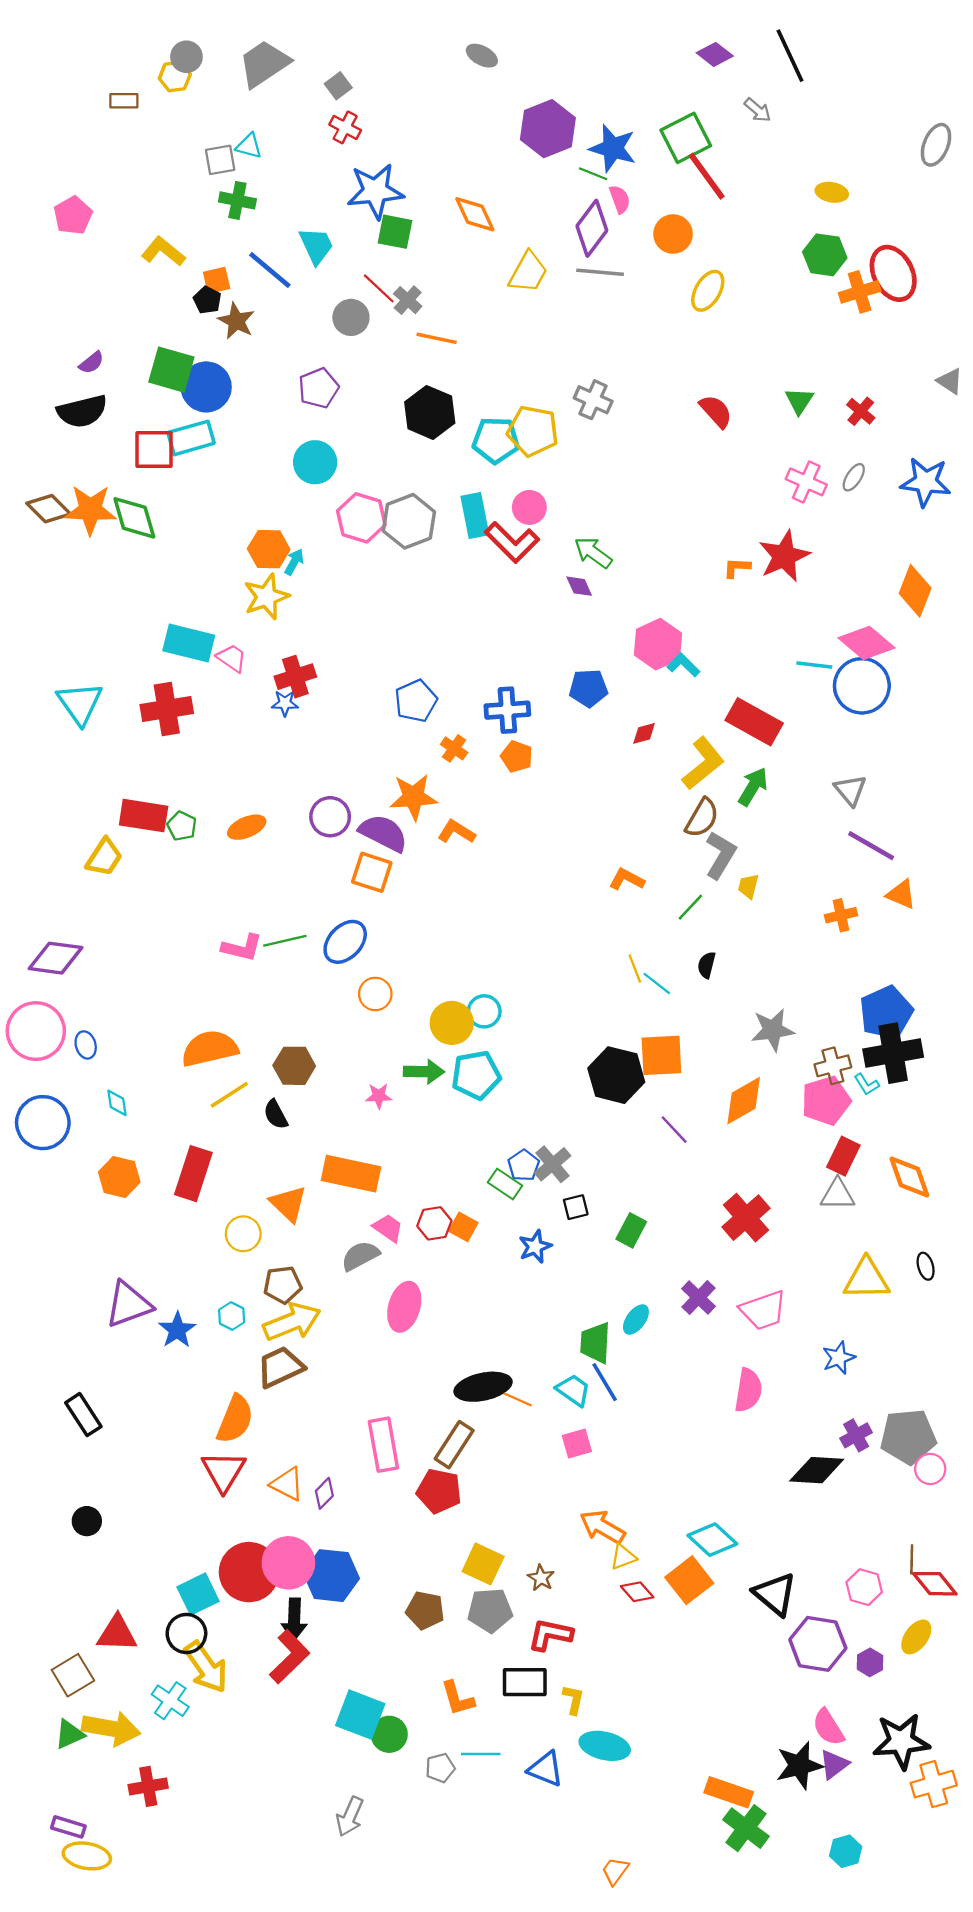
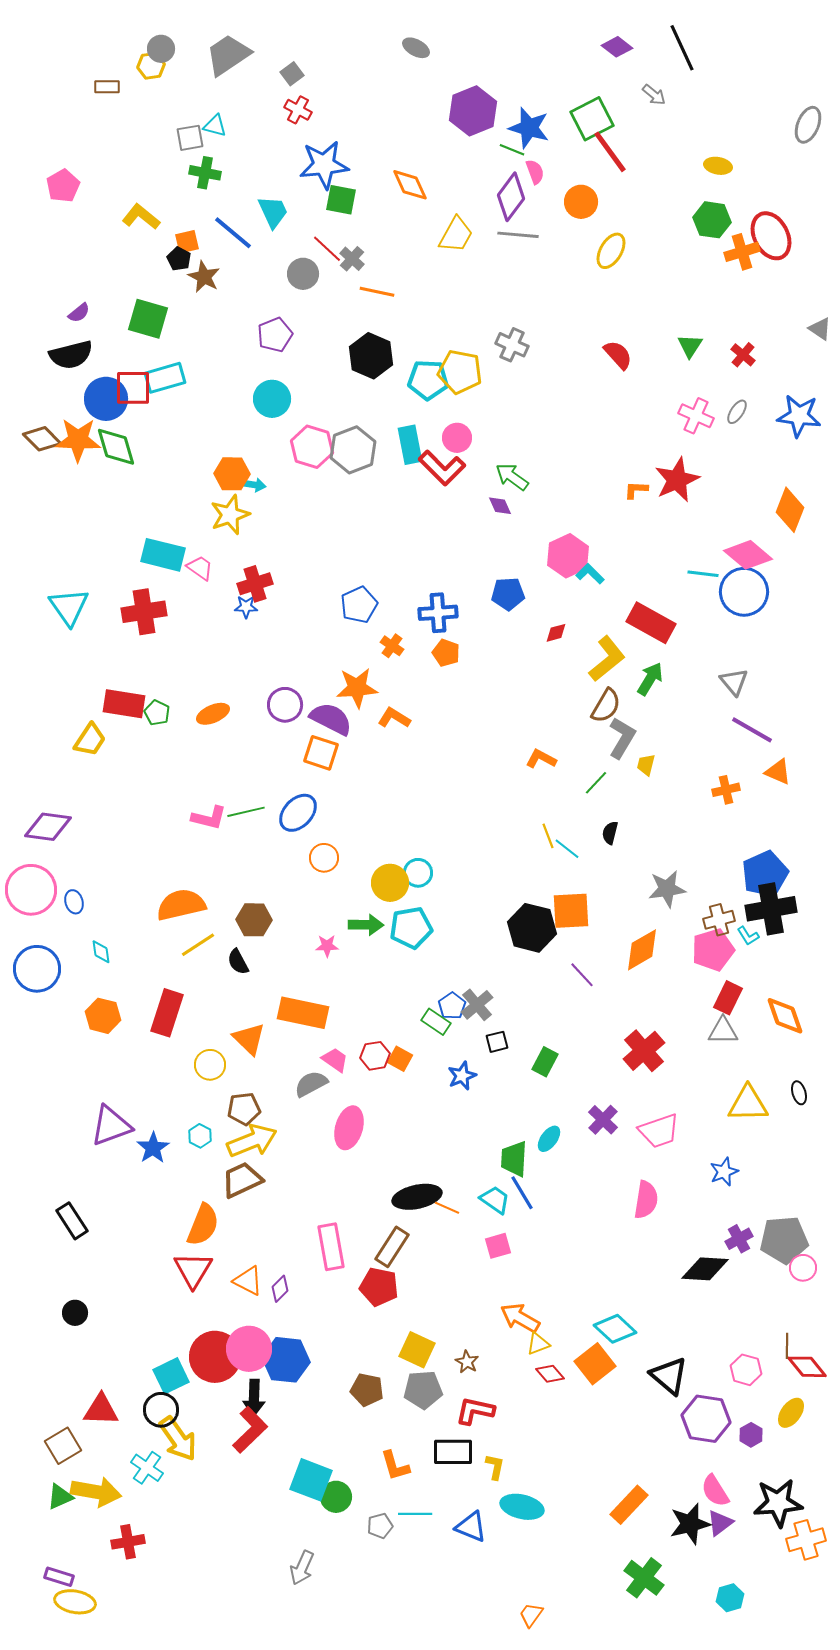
blue circle: (206, 387) -> (106, 399), moved
cyan arrow: (294, 562) -> (254, 485), turned 70
orange rectangle: (729, 1792) -> (629, 1505), moved, turned -66

